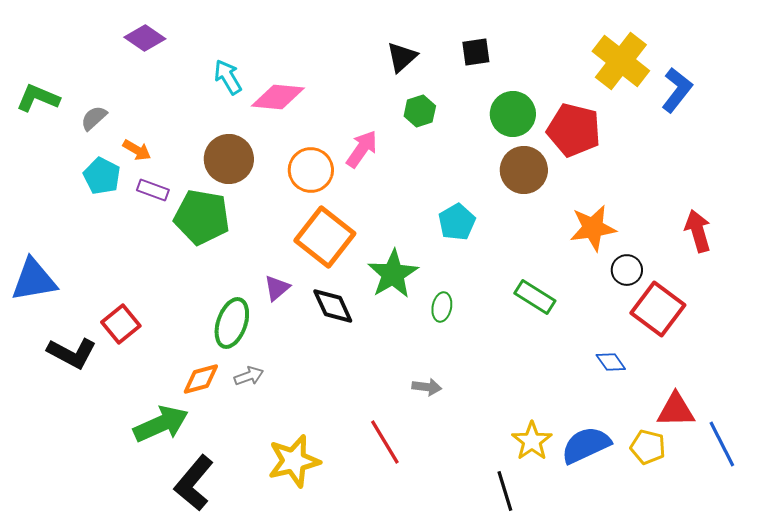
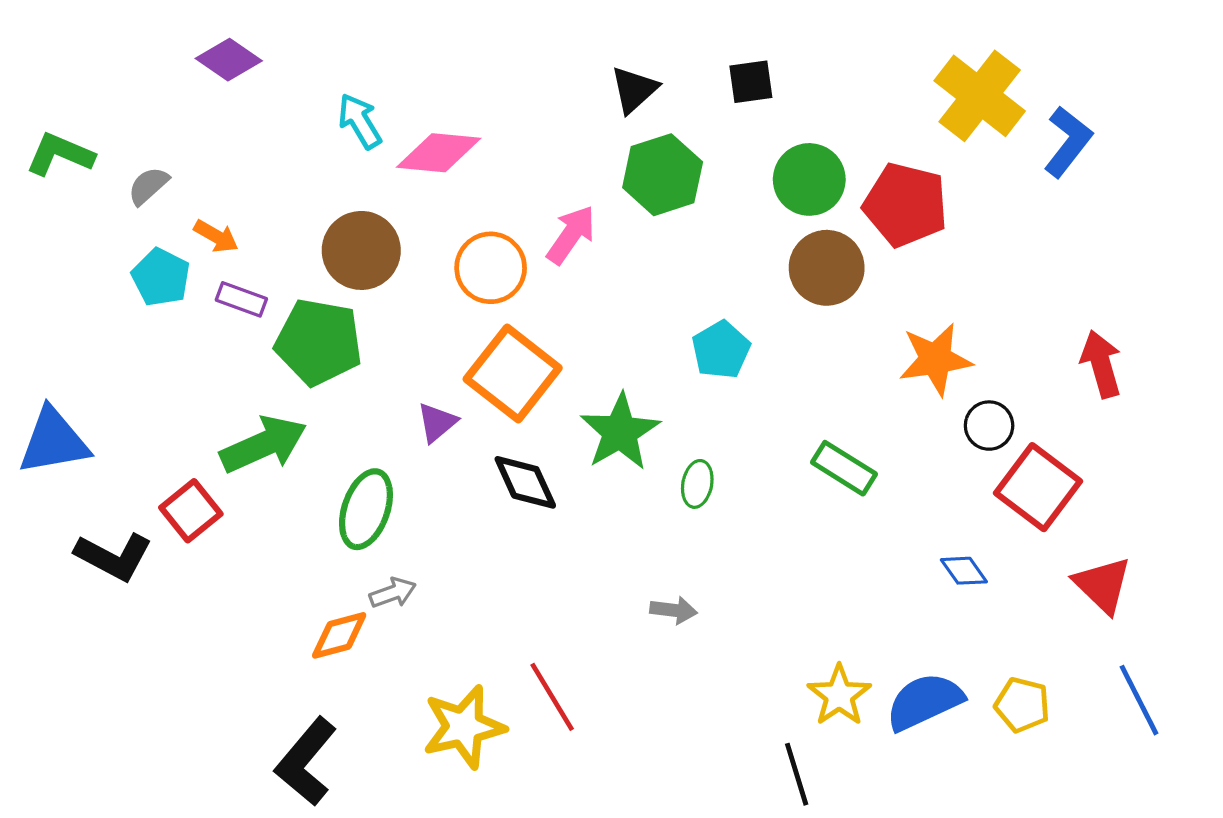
green hexagon: (420, 111) -> (663, 175), size x1.6
purple triangle: (277, 288) -> (437, 422), moved
orange diamond: (201, 379) -> (339, 635), moved
red triangle: (676, 410) -> (1103, 585), moved, turned 45
green arrow: (161, 424) -> (263, 444), moved
red line: (385, 442) -> (552, 697), moved

